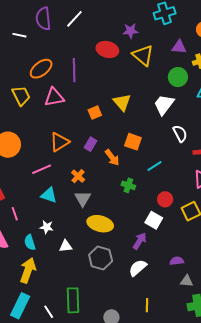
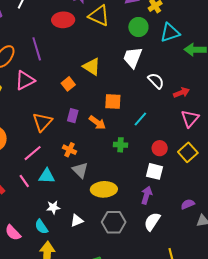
pink line: (15, 214) -> (24, 181), moved

